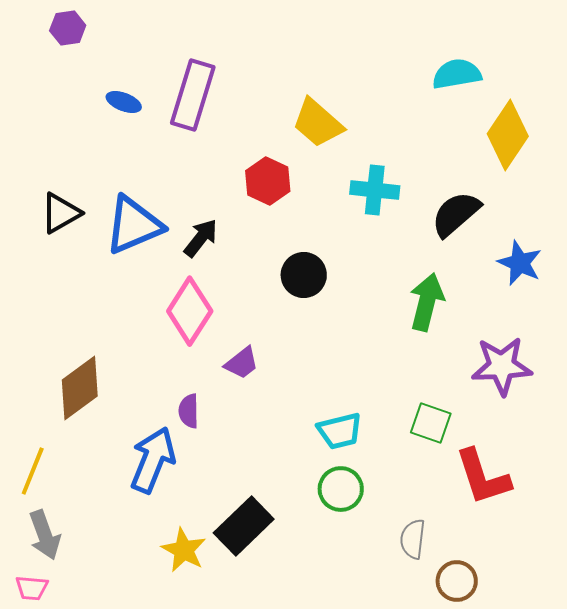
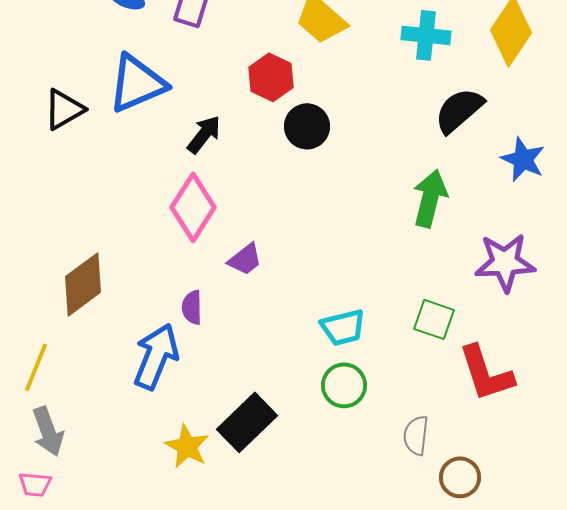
cyan cross: (375, 190) -> (426, 35), moved
blue triangle: (134, 225) -> (137, 83), moved
black circle: (304, 275) -> (307, 126), moved

